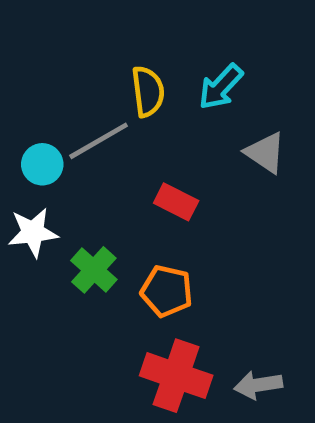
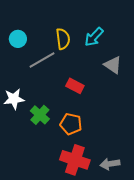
cyan circle: (42, 164) -> (18, 39), moved

